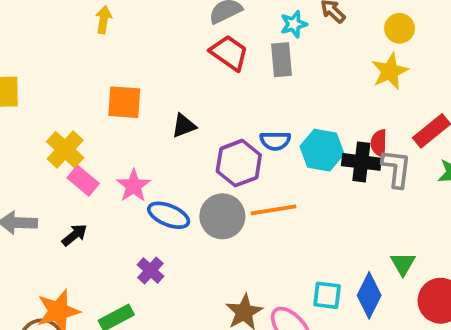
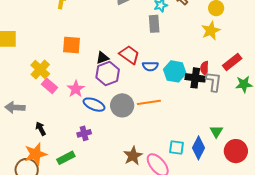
red trapezoid: (229, 53) -> (129, 55), moved
purple hexagon: (239, 163) -> (108, 73), moved
black arrow: (75, 235) -> (41, 129), moved, turned -80
purple cross: (150, 271) -> (84, 133), turned 32

